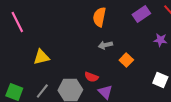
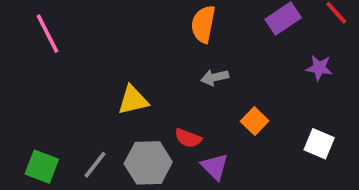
yellow triangle: (41, 57) -> (133, 100), moved
orange square: (126, 60) -> (255, 121), moved

